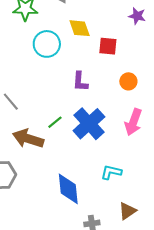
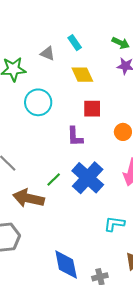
yellow diamond: (80, 28) -> (82, 75), moved
red square: (108, 46) -> (92, 109), moved
blue diamond: (68, 189) -> (66, 265), moved

